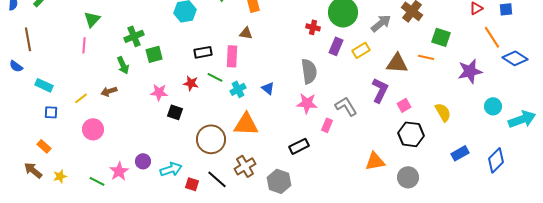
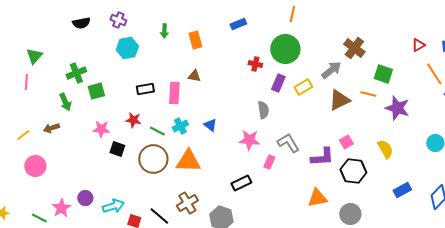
gray arrow: (381, 23) -> (331, 70), moved
brown triangle: (246, 33) -> (194, 76), moved
brown triangle: (397, 63) -> (339, 100), turned -30
gray semicircle: (309, 71) -> (263, 110), moved, size x0.7
purple star: (470, 71) -> (397, 108), moved, turned 30
green line: (215, 77) -> (157, 131), moved
purple L-shape: (380, 90) -> (322, 157), moved, turned 60
brown circle: (211, 139) -> (153, 159), moved

